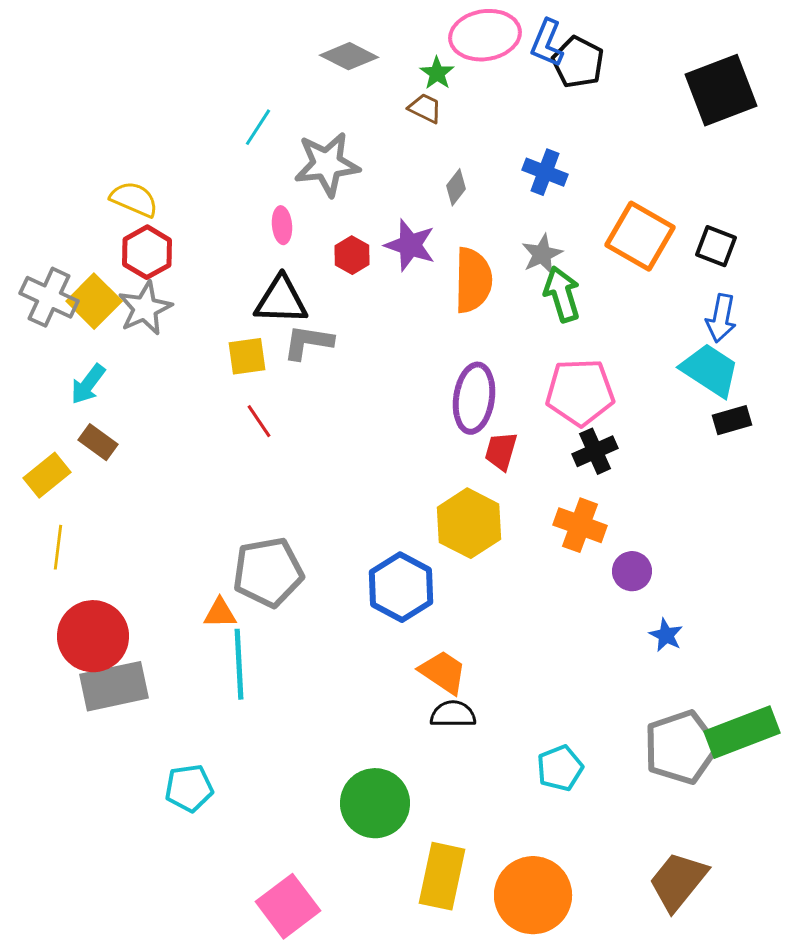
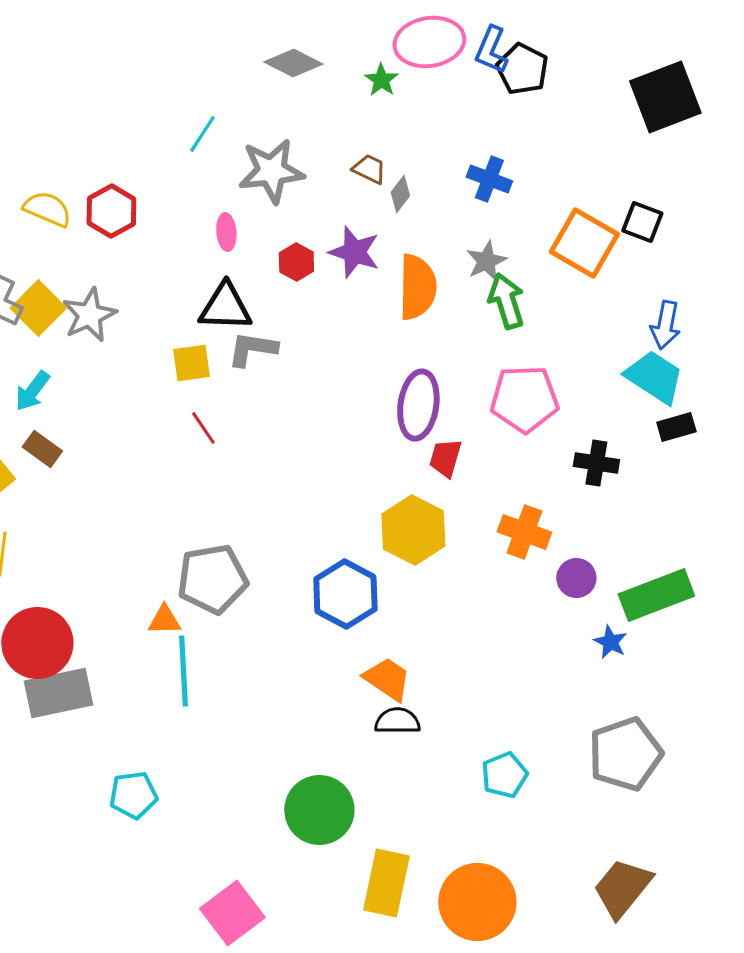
brown trapezoid: (425, 108) -> (369, 169), moved
yellow semicircle: (134, 199) -> (47, 209), moved
black square: (716, 246) -> (642, 222), moved
red hexagon: (147, 252) -> (111, 211), moved
black cross: (595, 451) -> (596, 463), moved, turned 33
green rectangle: (742, 732) -> (656, 595), moved

